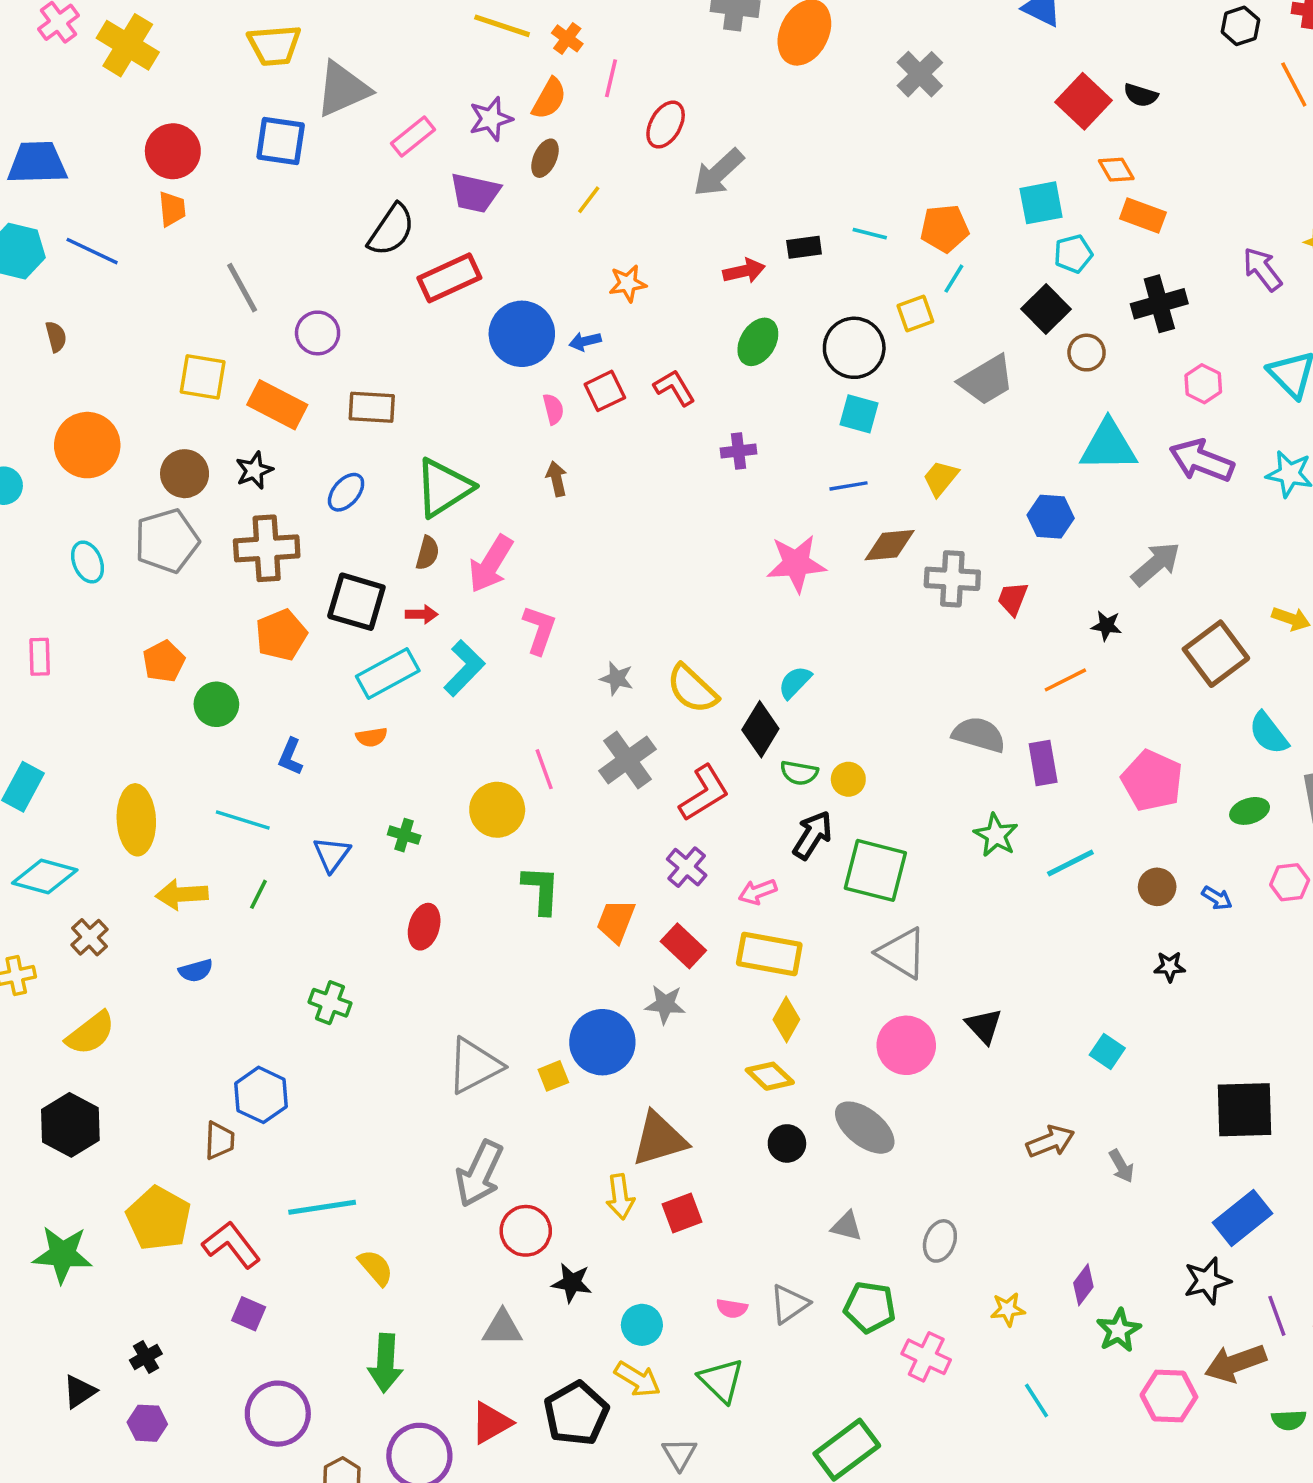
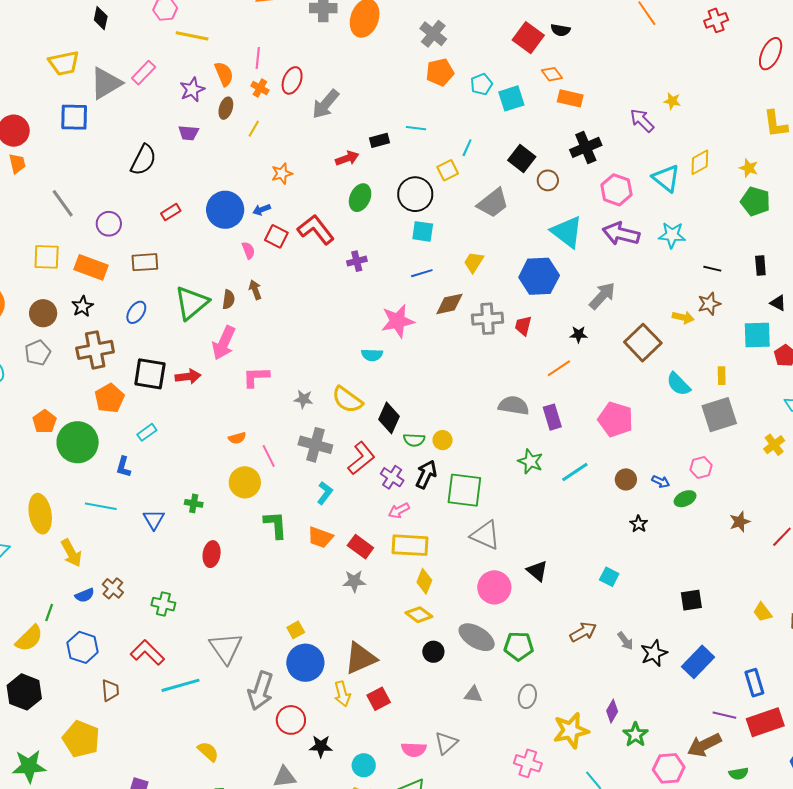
orange cross: (567, 38) -> (260, 88), moved
orange semicircle: (549, 99) -> (224, 74), turned -45
pink rectangle: (413, 136) -> (144, 73), moved
purple trapezoid: (475, 193) -> (189, 133), size x0.7
orange pentagon: (945, 228) -> (440, 72), moved
cyan pentagon: (1073, 254) -> (482, 84), moved
red rectangle: (449, 278) -> (171, 212), moved, size x0.6
pink hexagon: (1203, 384) -> (616, 190), size x1.4
red L-shape: (674, 388) -> (316, 230), size x1.5
red square: (605, 391) -> (276, 236), turned -30
cyan triangle: (1108, 446) -> (567, 232), turned 45
blue hexagon: (1051, 517) -> (539, 276), size x1.5
gray pentagon: (167, 541) -> (38, 353), size x0.7
brown semicircle: (427, 553) -> (228, 299), moved
red arrow: (422, 614) -> (188, 377), size x1.4
pink L-shape: (539, 630) -> (256, 377), turned -104
cyan L-shape: (464, 668) -> (325, 493), moved, size x0.7
cyan rectangle: (388, 674) -> (147, 432), moved, size x0.6
cyan semicircle: (795, 682) -> (372, 355), moved, turned -125
green circle: (216, 704) -> (78, 442), size x1.6
orange semicircle: (372, 737) -> (237, 438), moved
gray cross: (627, 760) -> (315, 445), turned -32
green ellipse: (1250, 811) -> (685, 499), moved
purple cross: (687, 867) -> (392, 477), moved
yellow arrow: (182, 894) -> (71, 553), turned -108
green line: (259, 894) -> (49, 613), moved
orange trapezoid: (616, 921) -> (320, 537), turned -84
brown cross: (89, 937) -> (113, 588), moved
black star: (1170, 967) -> (639, 524), turned -30
blue circle: (602, 1042) -> (305, 663), moved
gray triangle: (474, 1066) -> (226, 648), moved, turned -30
blue hexagon: (261, 1095) -> (83, 647), moved
black square: (1244, 1110) -> (691, 600), size x0.6
cyan line: (322, 1207) -> (180, 685), moved
red L-shape: (231, 1245) -> (147, 652), moved
black star: (1207, 1281) -> (654, 653), moved
green pentagon: (870, 1307) -> (519, 646), moved
pink semicircle: (732, 1308) -> (414, 750), size x1.4
yellow star: (1008, 1309) -> (571, 731), size x1.8
purple line: (1277, 1316) -> (724, 715), turned -50

